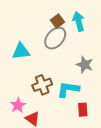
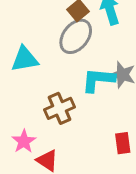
cyan L-shape: (68, 89) -> (98, 80), moved

